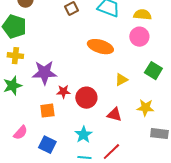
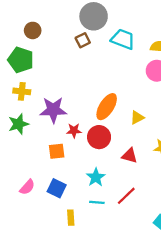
orange ellipse: (100, 47) -> (107, 107), moved, turned -75
pink semicircle: (20, 133) -> (27, 187), moved

